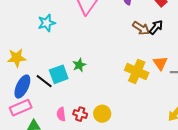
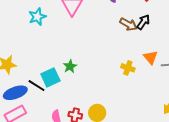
cyan star: (47, 23) -> (37, 17), moved
yellow cross: (137, 72) -> (128, 68), size x0.6
blue ellipse: (22, 87) -> (15, 93), turned 50

